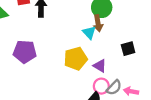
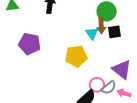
black square: (128, 49) -> (114, 32), moved
purple triangle: (100, 66) -> (122, 69), moved, size x1.5

